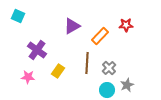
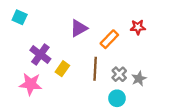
yellow rectangle: (58, 71) -> (62, 69), moved
pink star: (28, 77) -> (31, 84), size x1.5
gray star: (127, 85) -> (139, 79), moved

